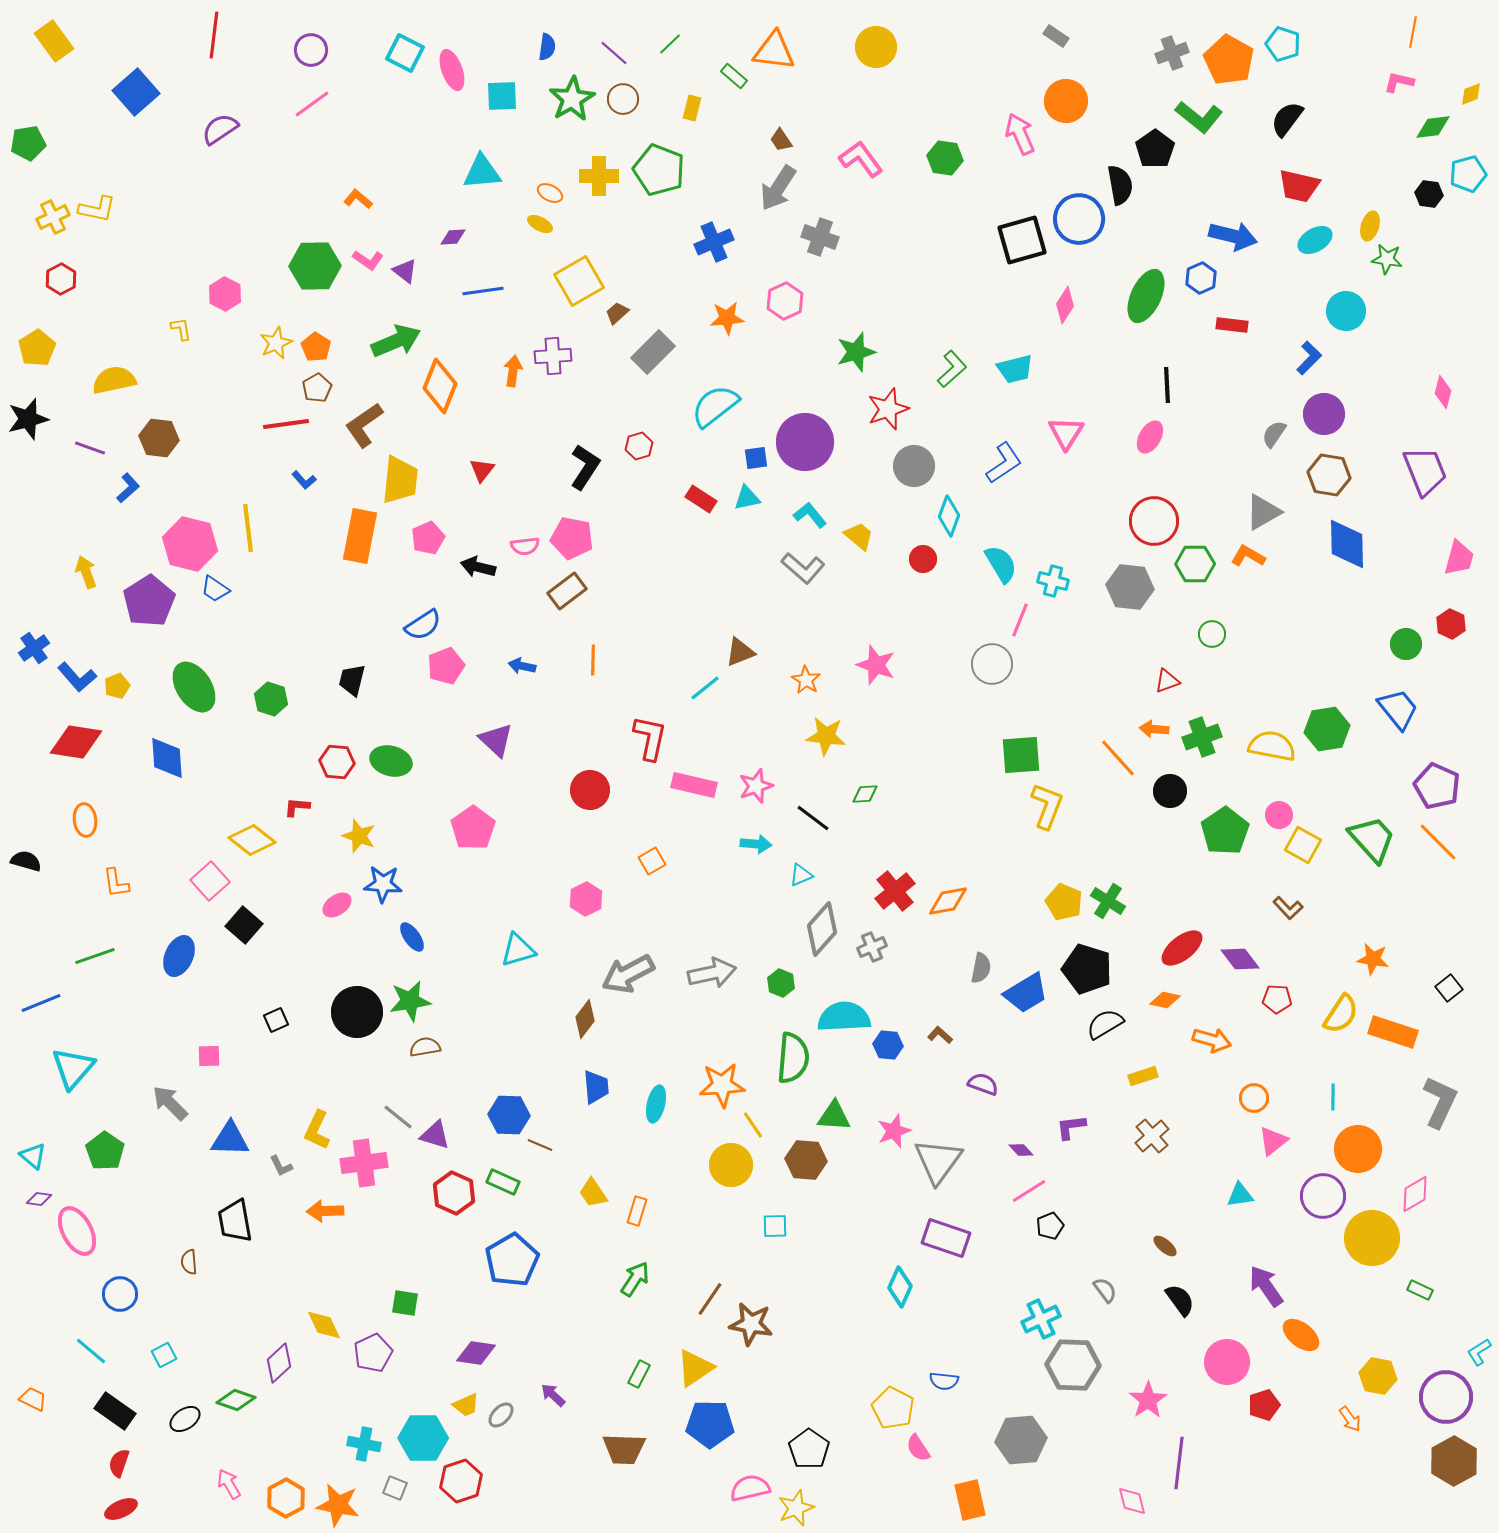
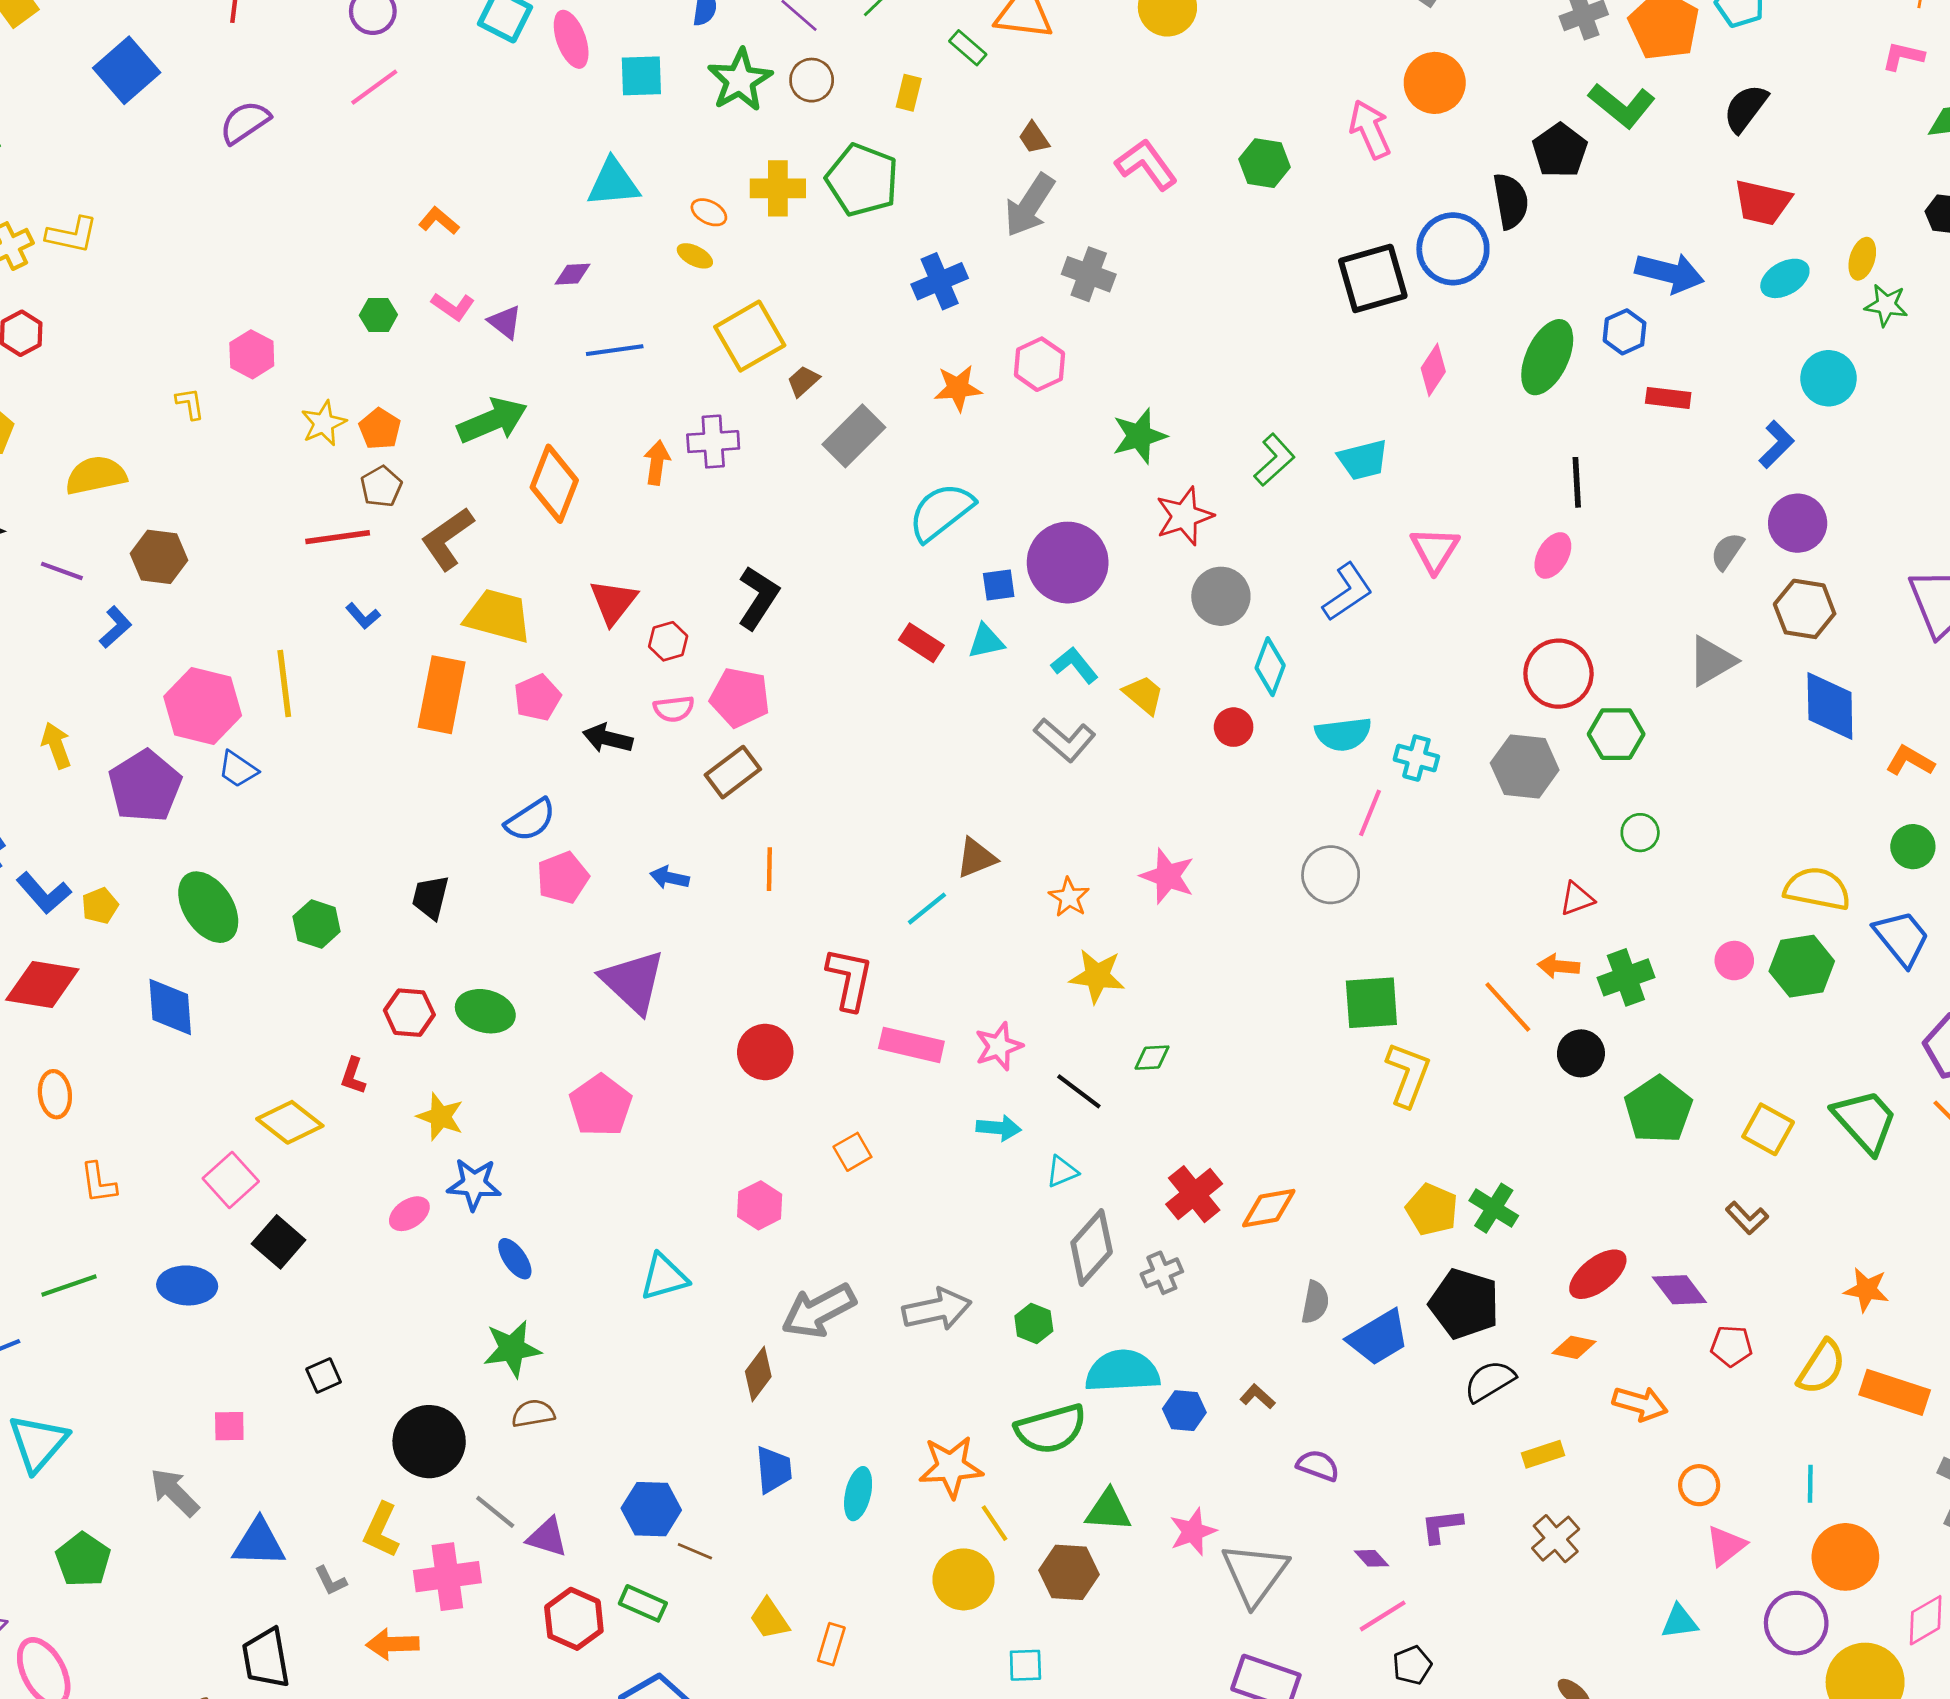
green hexagon: (315, 266) -> (378, 315), size x0.5
red hexagon: (639, 446) -> (668, 641), moved
red triangle: (482, 470) -> (613, 602), size x1.4
yellow trapezoid: (400, 480) -> (498, 616), turned -81
orange L-shape: (1248, 556) -> (1910, 761), moved
cyan semicircle: (1001, 564) -> (1343, 734), turned 114
purple triangle: (496, 740) -> (633, 982), size x1.4
yellow semicircle: (1272, 746) -> (1817, 889), moved
red L-shape: (297, 807) -> (353, 1076), turned -76
pink circle: (1279, 815) -> (1734, 961), moved
blue ellipse: (179, 956) -> (187, 1285), turned 69
black circle: (357, 1012) -> (429, 1442), moved
green semicircle: (793, 1058) -> (1051, 1429), turned 69

